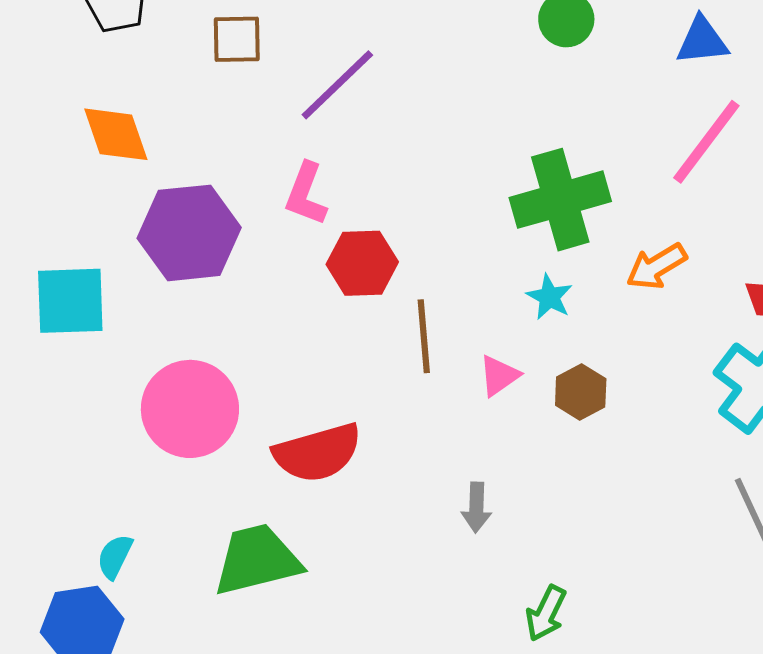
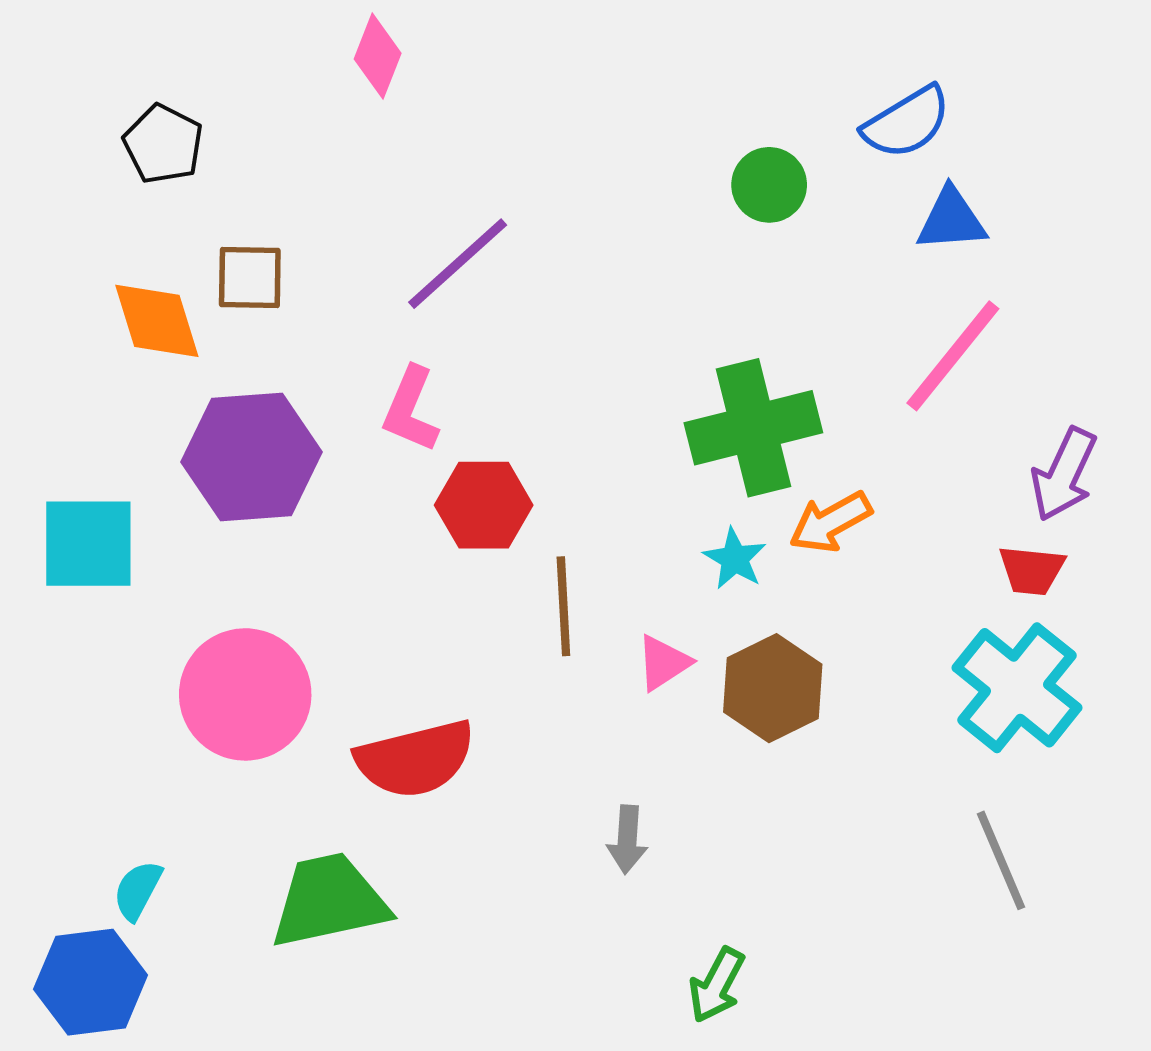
brown square: (237, 39) -> (250, 278), moved
orange arrow: (657, 266) -> (830, 522), moved
brown hexagon: (581, 392) -> (773, 688), size x1.4

